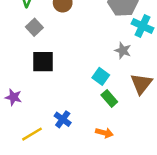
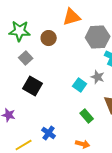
black square: (43, 62) -> (33, 86), turned 30
cyan square: (101, 76) -> (80, 85), moved

